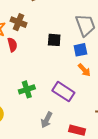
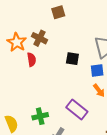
green cross: (27, 89) -> (40, 116), moved

